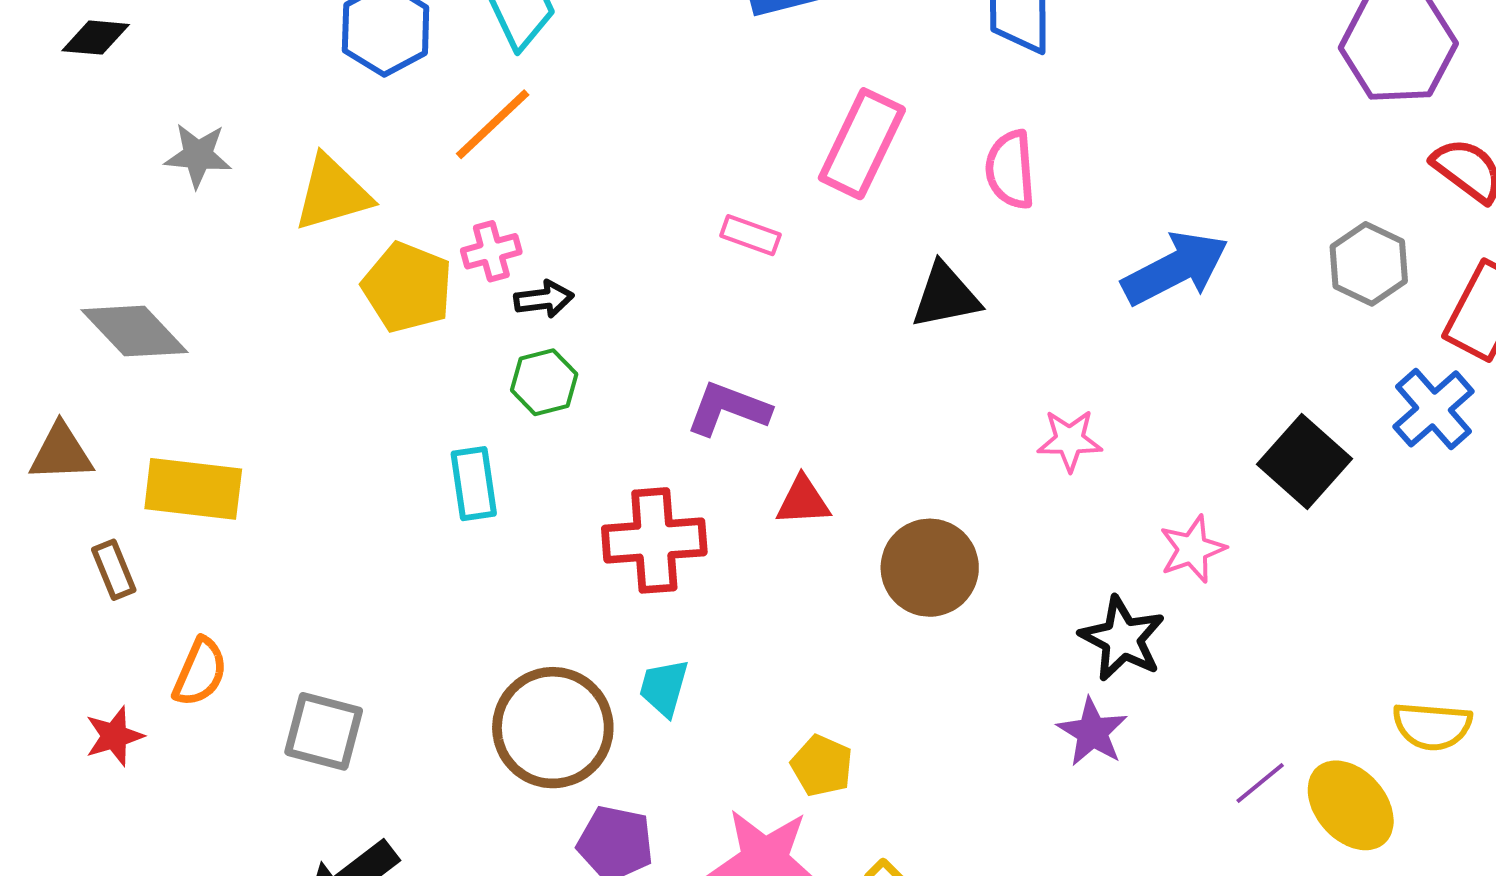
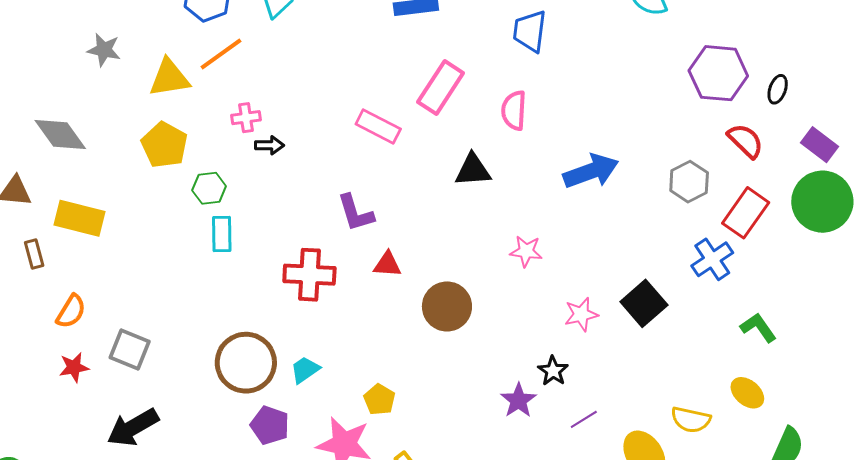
orange line: (493, 124) -> (221, 54), moved
pink rectangle: (750, 235) -> (378, 127), size x1.5
yellow pentagon: (407, 287) -> (164, 145), moved
green hexagon: (544, 382) -> (209, 188), moved
purple L-shape: (728, 409) -> (356, 213), turned -135
black square: (1304, 461) -> (644, 303), moved
black star: (1122, 639) -> (553, 371), moved, size x0.7
cyan trapezoid: (664, 688) -> (305, 370), moved, turned 32
red star: (114, 736) -> (74, 367), moved
purple line: (1260, 783) -> (584, 419), moved

